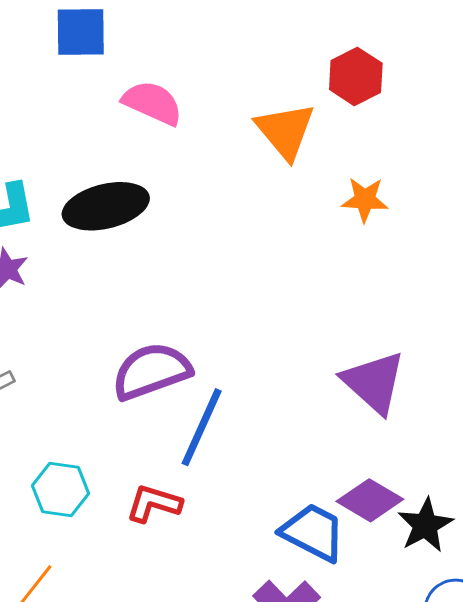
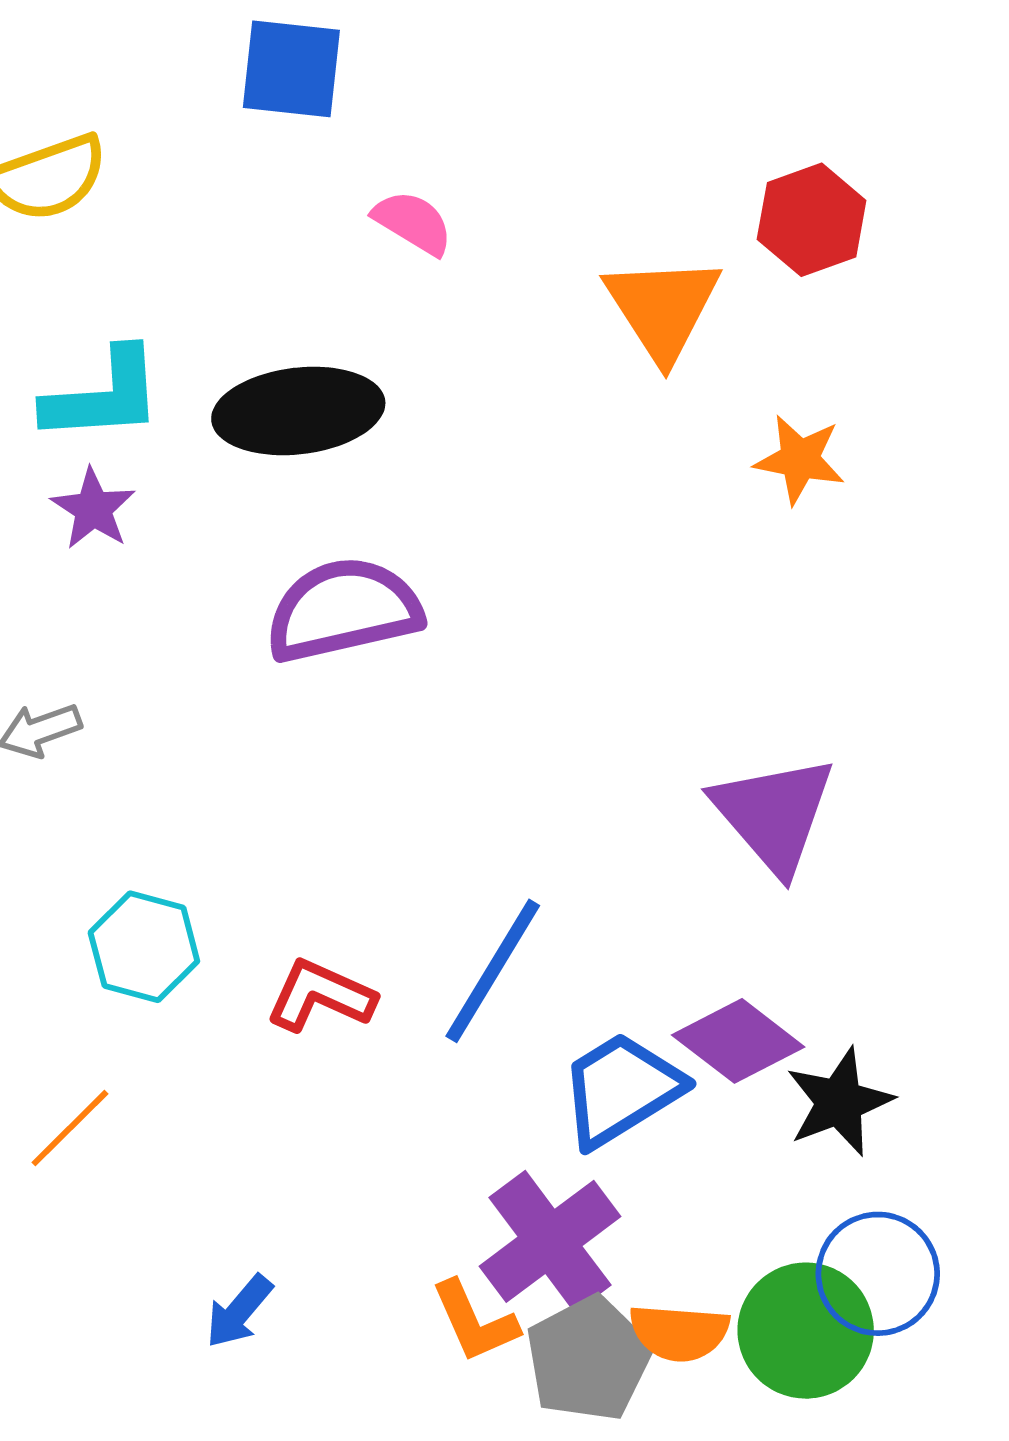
pink semicircle: (152, 103) -> (413, 223), size x0.7
purple semicircle: (152, 371) -> (343, 610), moved
blue line: (202, 427) -> (493, 971), moved
blue trapezoid: (313, 532) -> (621, 1089), turned -66

